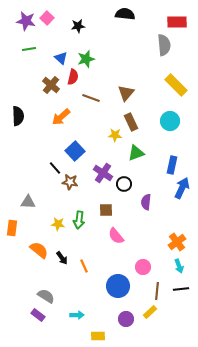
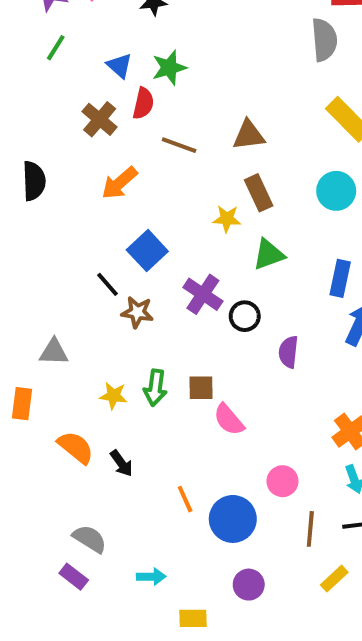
green line: (29, 49) -> (56, 48), turned -48
brown triangle: (126, 93) -> (249, 135), turned 42
brown square: (106, 210) -> (201, 388), moved
orange line: (84, 266) -> (185, 499), moved
yellow rectangle: (150, 312) -> (334, 579), moved

